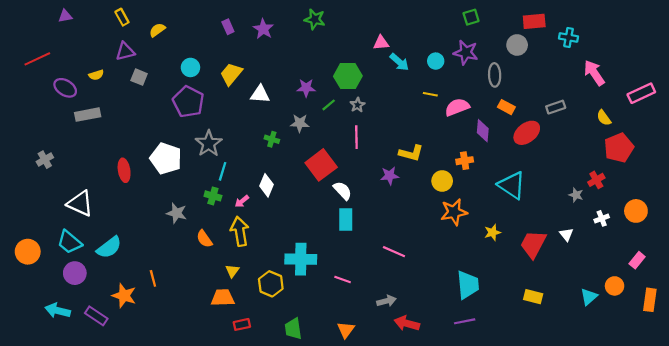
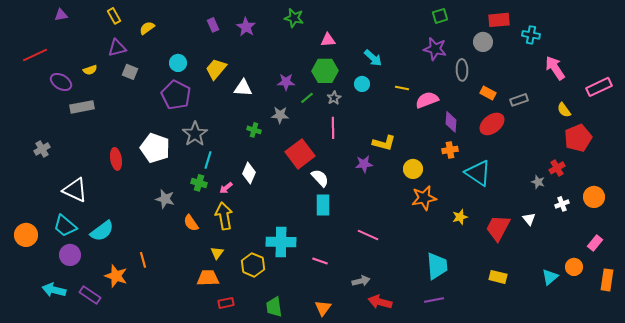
pink triangle: (381, 43) -> (328, 40), moved
cyan circle: (436, 61) -> (362, 84), moved
orange rectangle: (506, 107) -> (488, 93), moved
orange cross: (465, 161) -> (450, 150), moved

